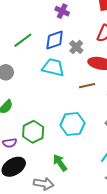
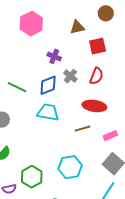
green line: (23, 40) -> (17, 87), turned 66
gray cross: (76, 47) -> (70, 76), moved

